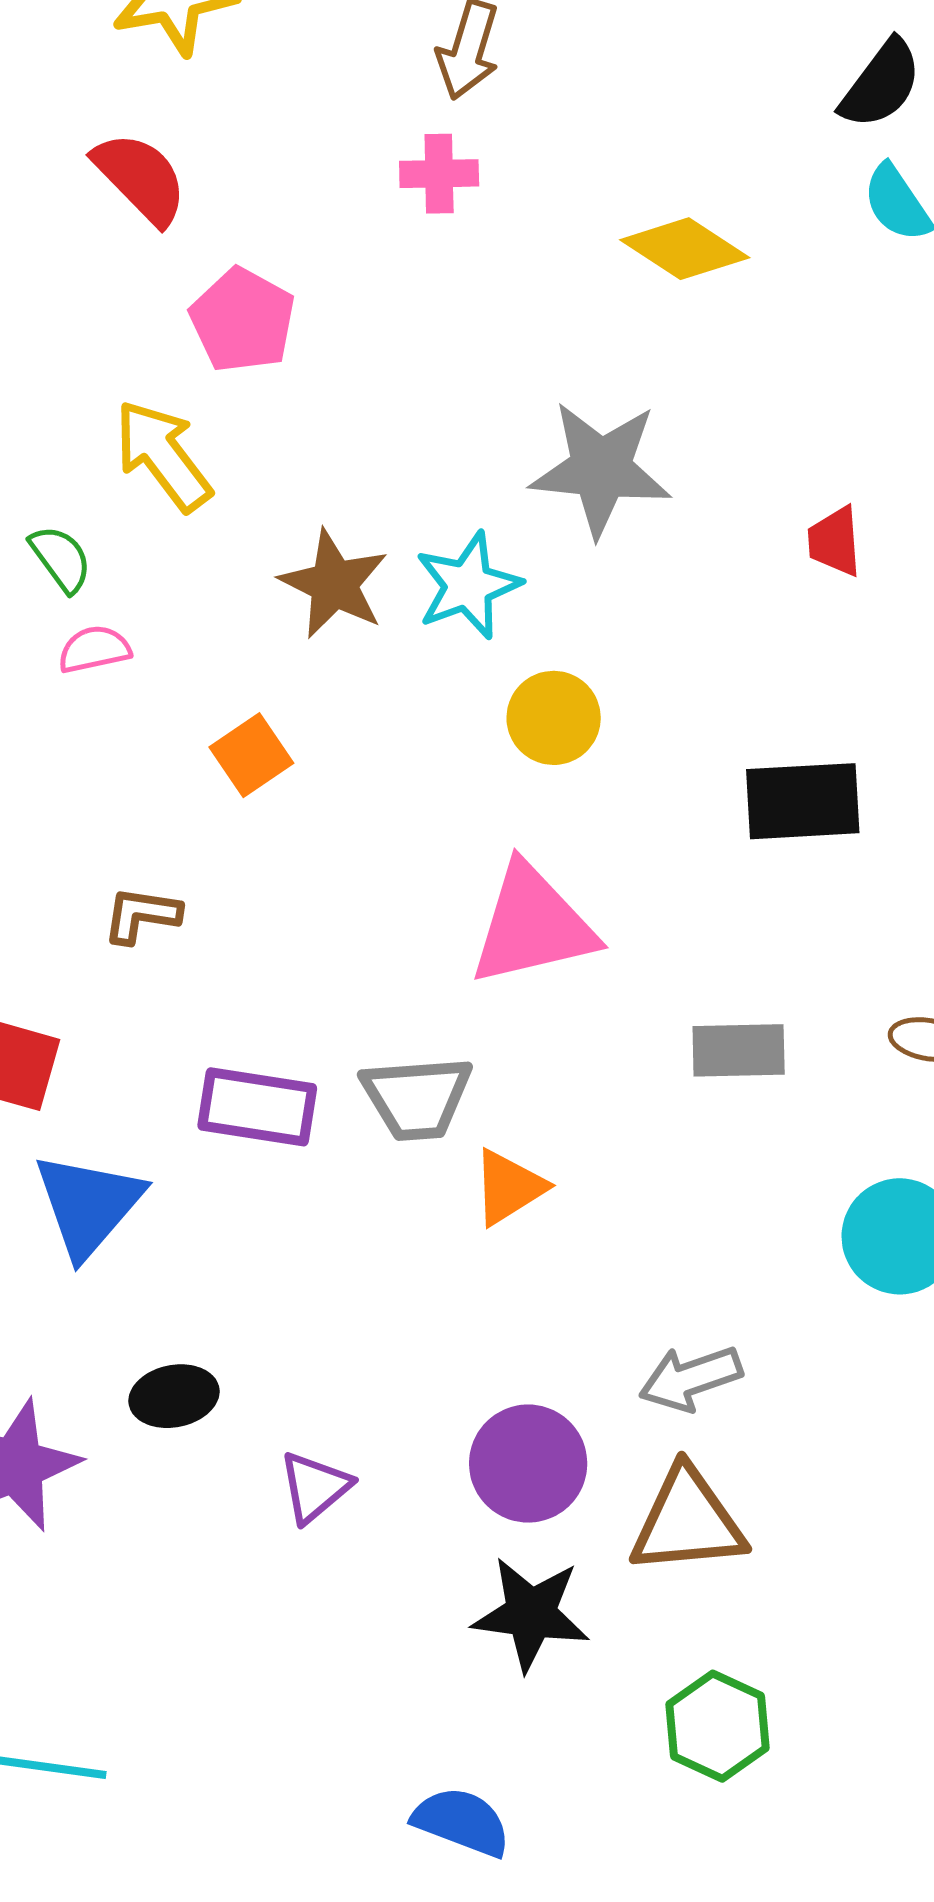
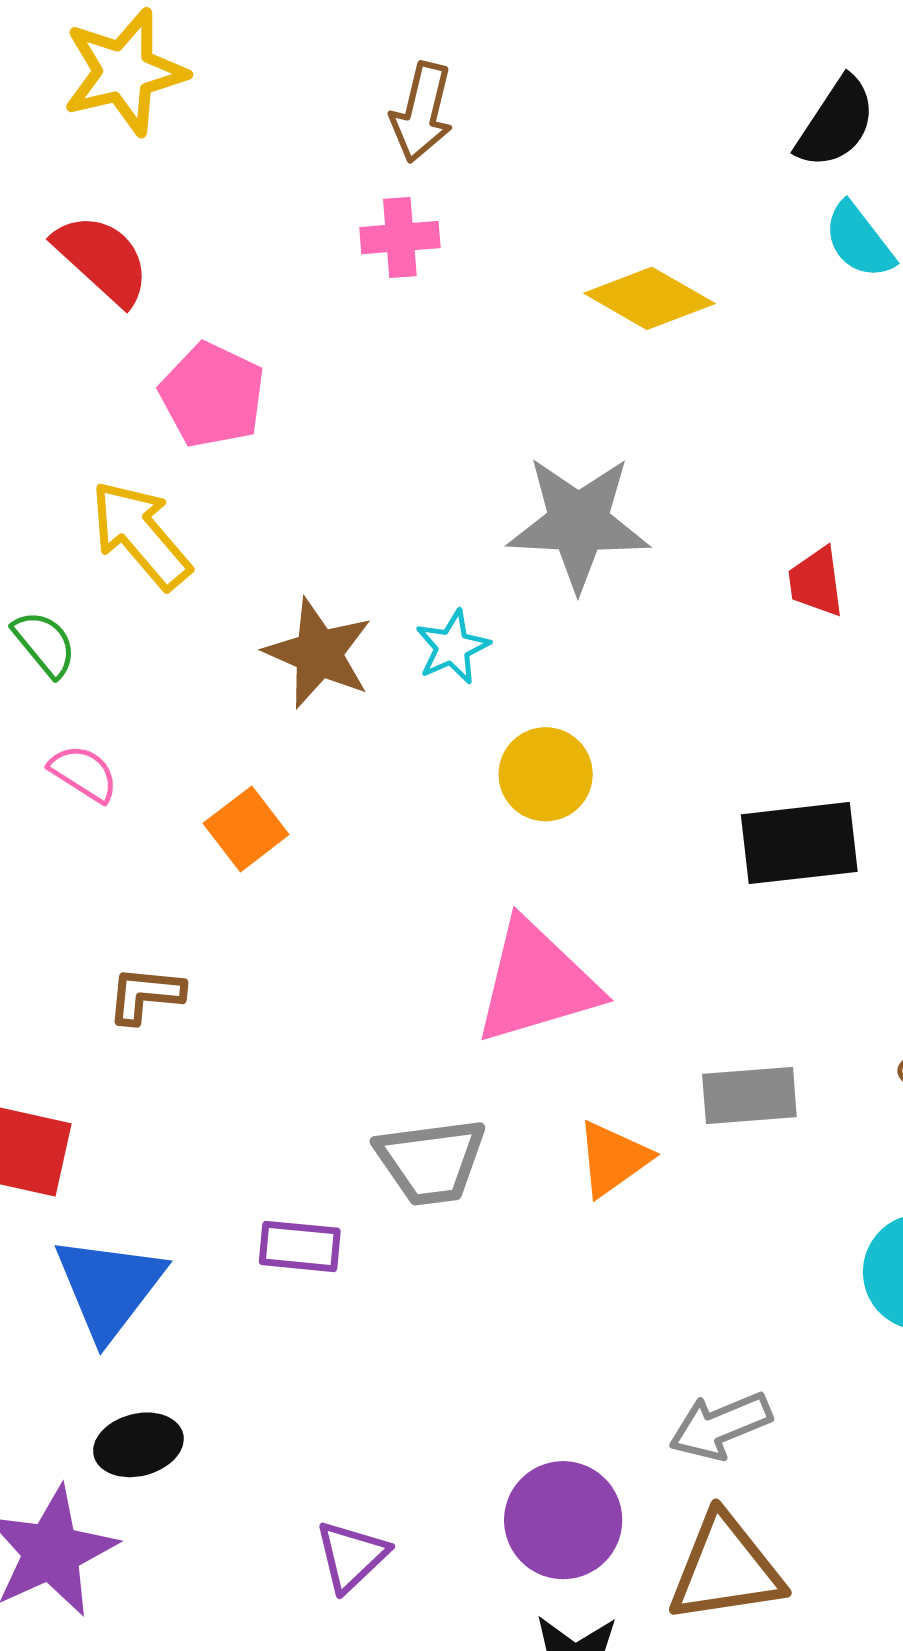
cyan star: (468, 586) -> (453, 647), size x0.7
pink semicircle: (94, 649) -> (84, 773), moved, turned 48
purple rectangle: (257, 1107) -> (300, 1246), moved, size x0.7
orange triangle: (509, 1187) -> (613, 1159), moved
black ellipse: (174, 1396) -> (138, 1445), moved

